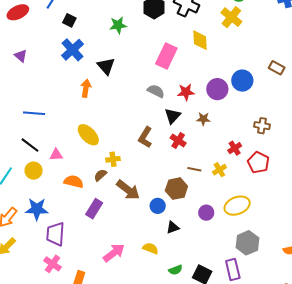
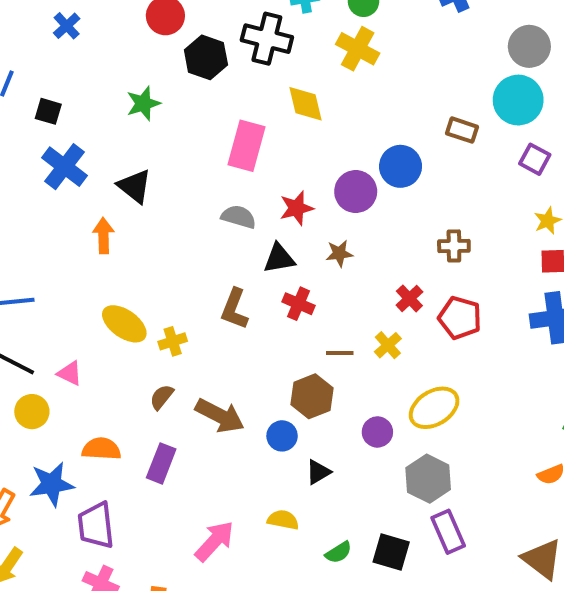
black triangle: (173, 116) -> (279, 258), turned 48
pink triangle: (56, 155) -> (70, 373), turned 40
yellow cross: (113, 159) -> (173, 341), moved
orange semicircle: (74, 182) -> (101, 449), moved
gray hexagon: (247, 243) -> (428, 479), moved

